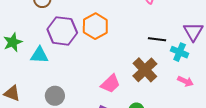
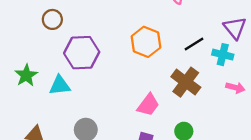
orange hexagon: (95, 26) -> (146, 42), moved
black line: (157, 39) -> (194, 44), turned -30

